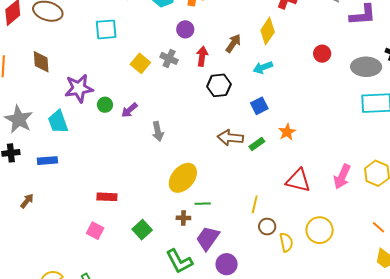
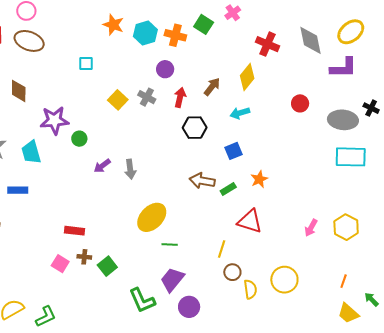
cyan square: (106, 29) -> (86, 64), size x0.7
purple arrow: (129, 110) -> (102, 166), moved
pink arrow: (342, 177) -> (311, 228), size x0.7
red triangle: (298, 180) -> (250, 221), moved
brown cross: (183, 218) -> (84, 257), moved
orange line: (378, 227) -> (344, 281), turned 64

